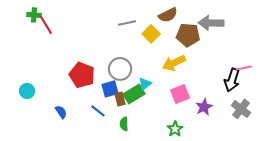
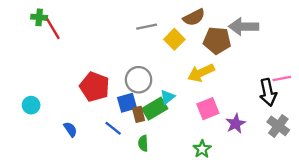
black arrow: (232, 80) -> (268, 92), turned -30

